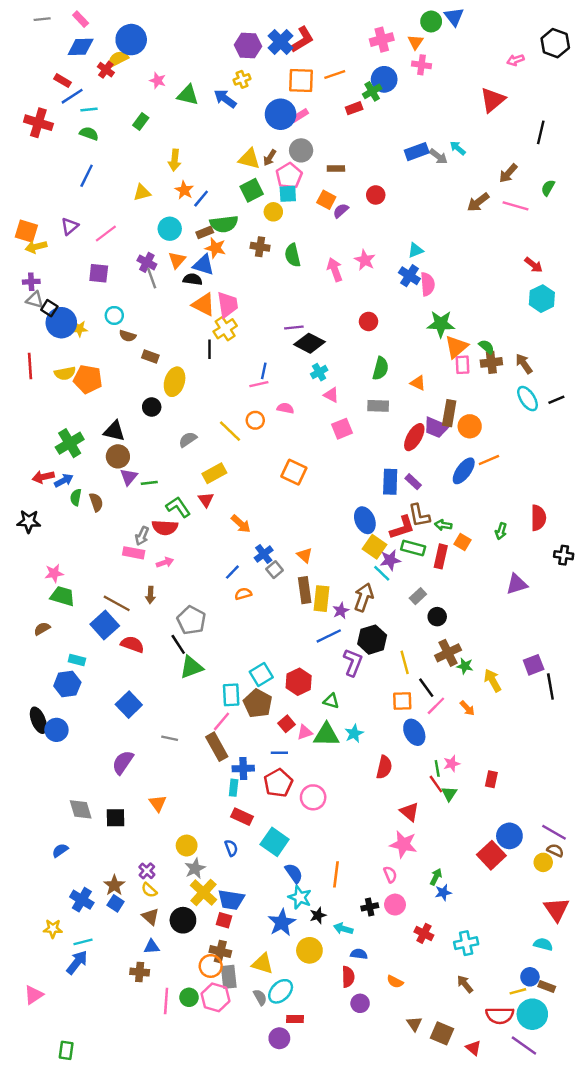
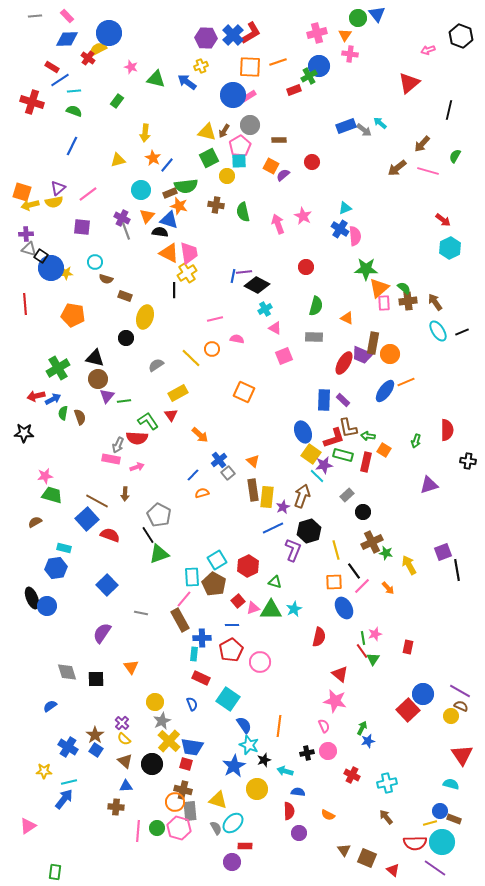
blue line: (264, 371) -> (233, 276), moved
yellow semicircle: (65, 373) -> (54, 202), moved

